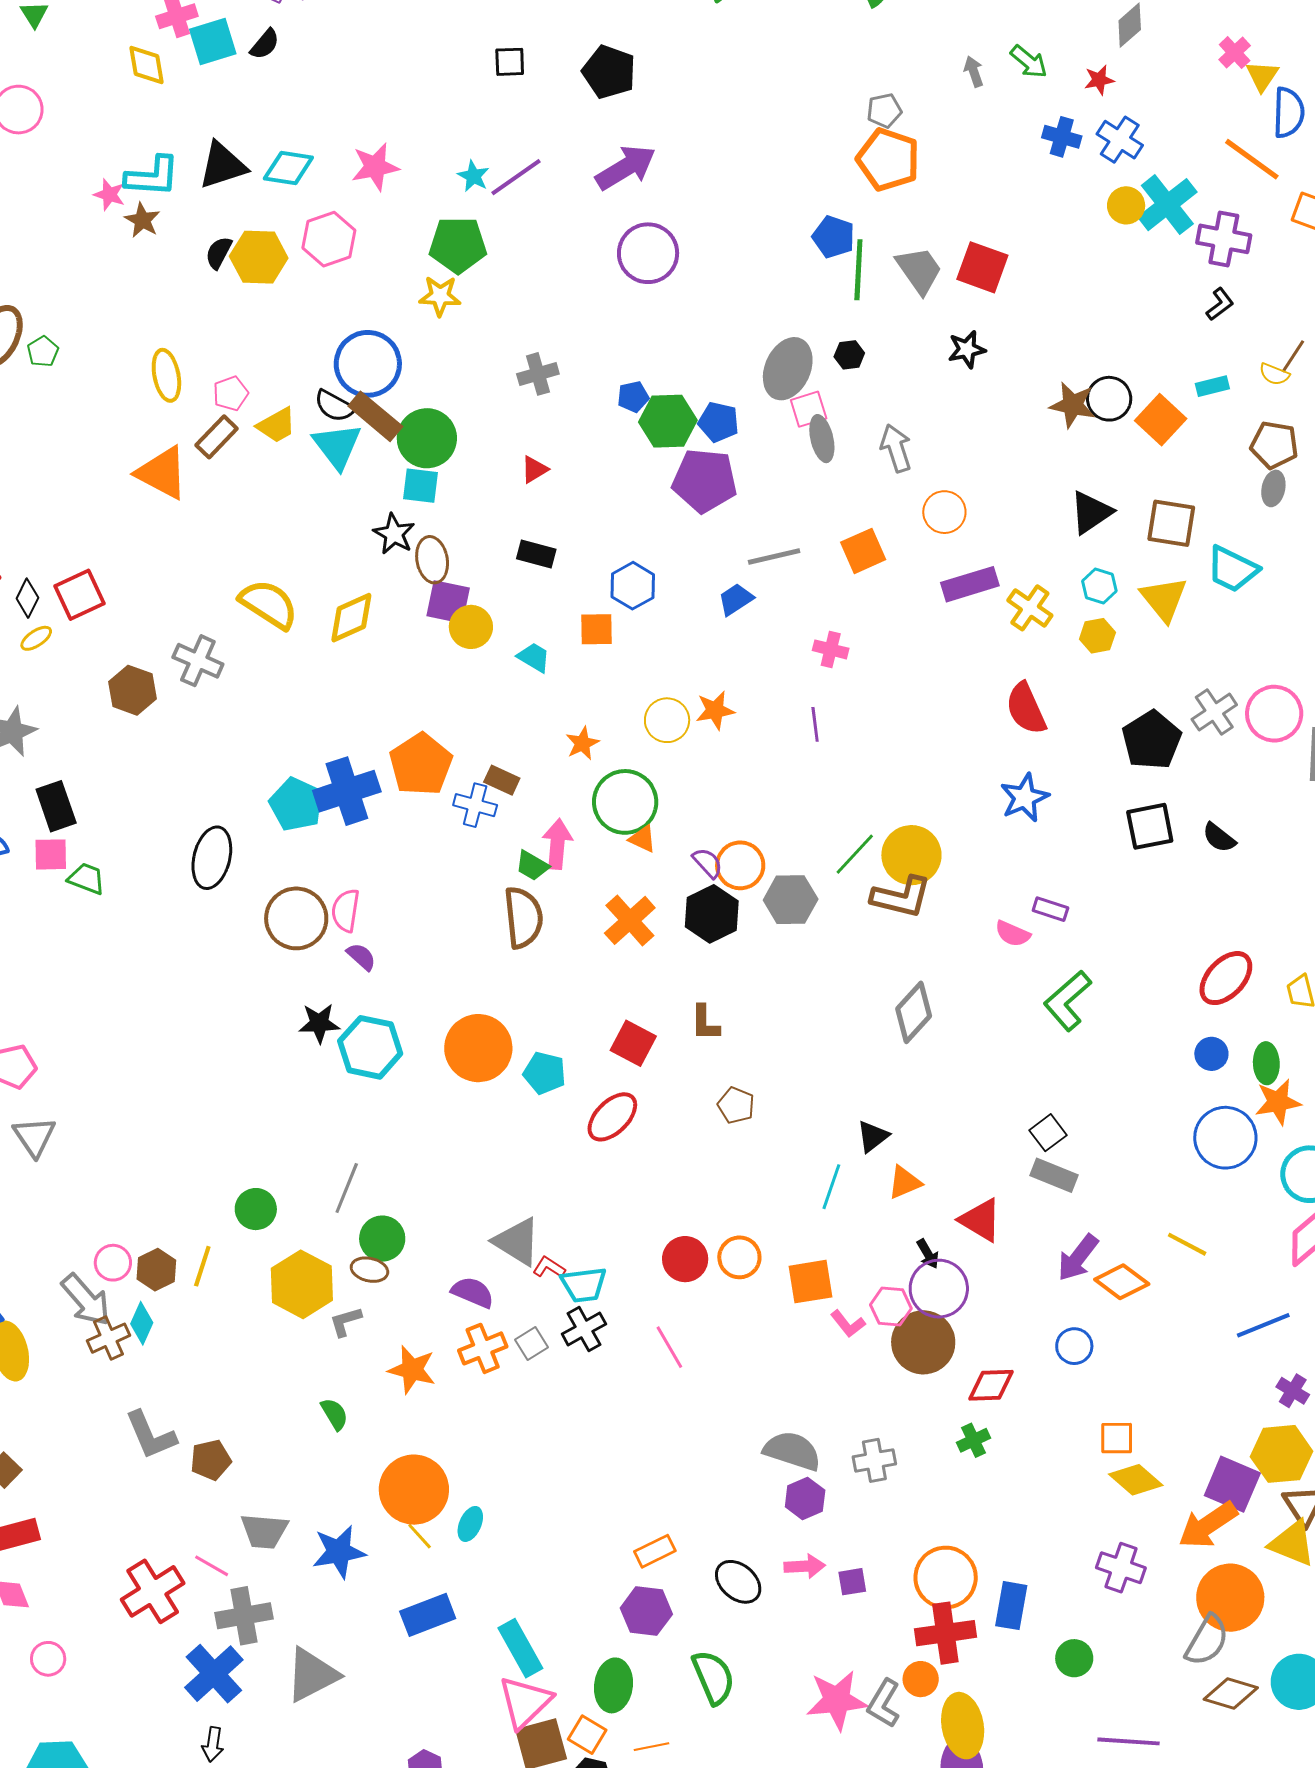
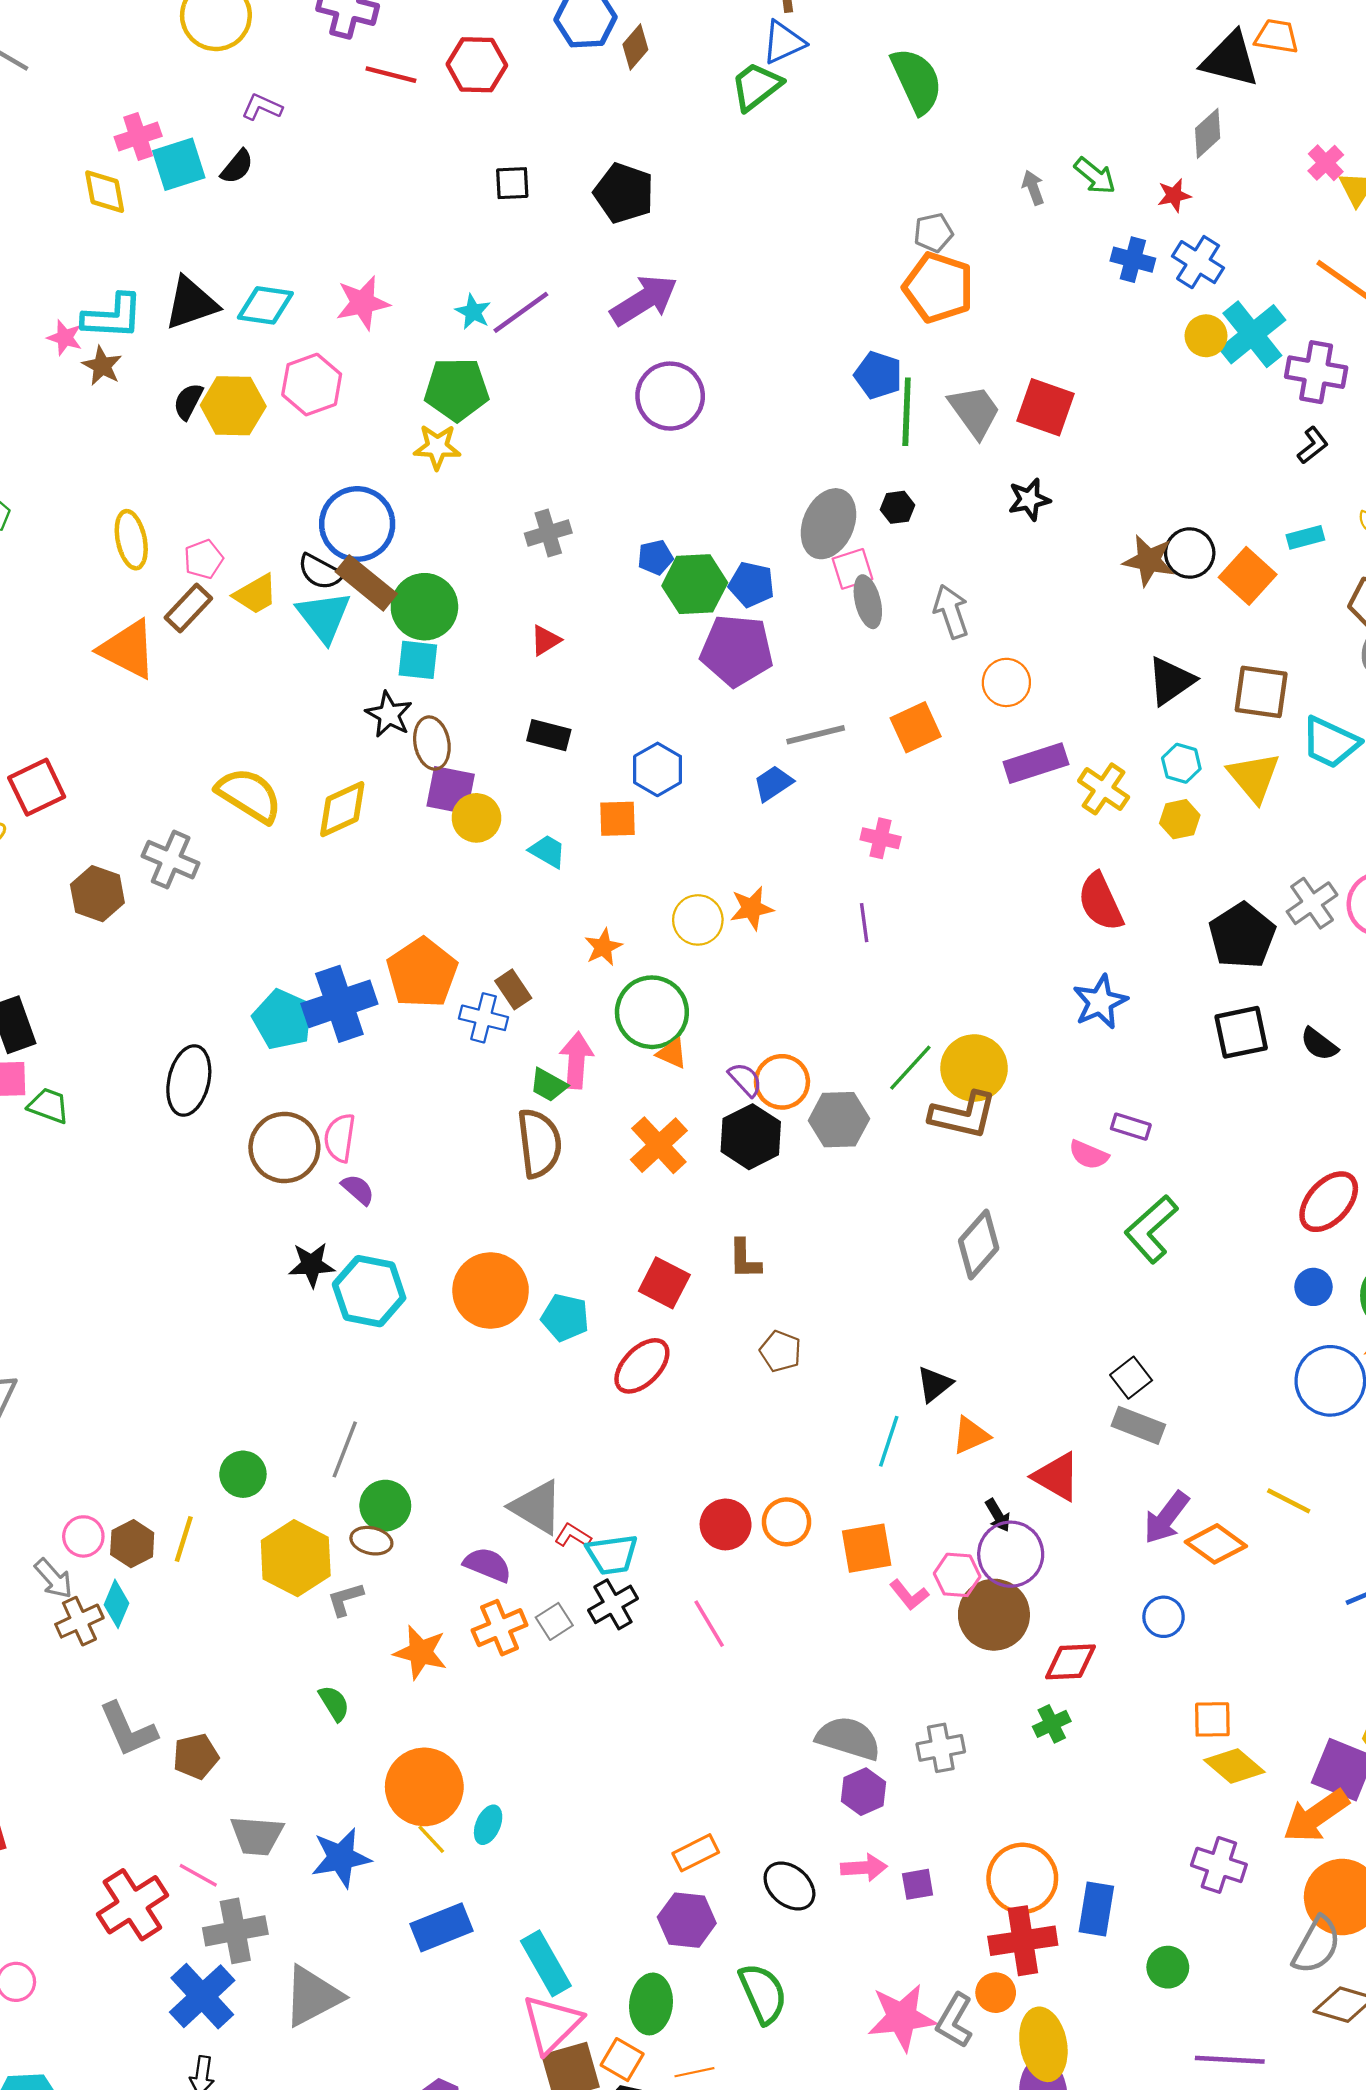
brown rectangle: (502, 780) -> (513, 989), turned 32
gray arrow: (86, 1300) -> (54, 1579), size x0.7

